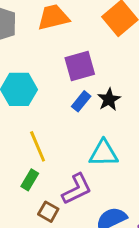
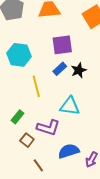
yellow line: (38, 146) -> (36, 86), moved
purple L-shape: (77, 189) -> (48, 128), turned 35

